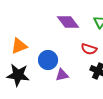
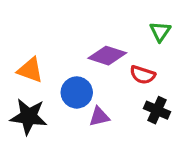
purple diamond: (68, 22) -> (107, 56), moved, turned -35
orange triangle: (19, 46) -> (30, 70), turned 42

